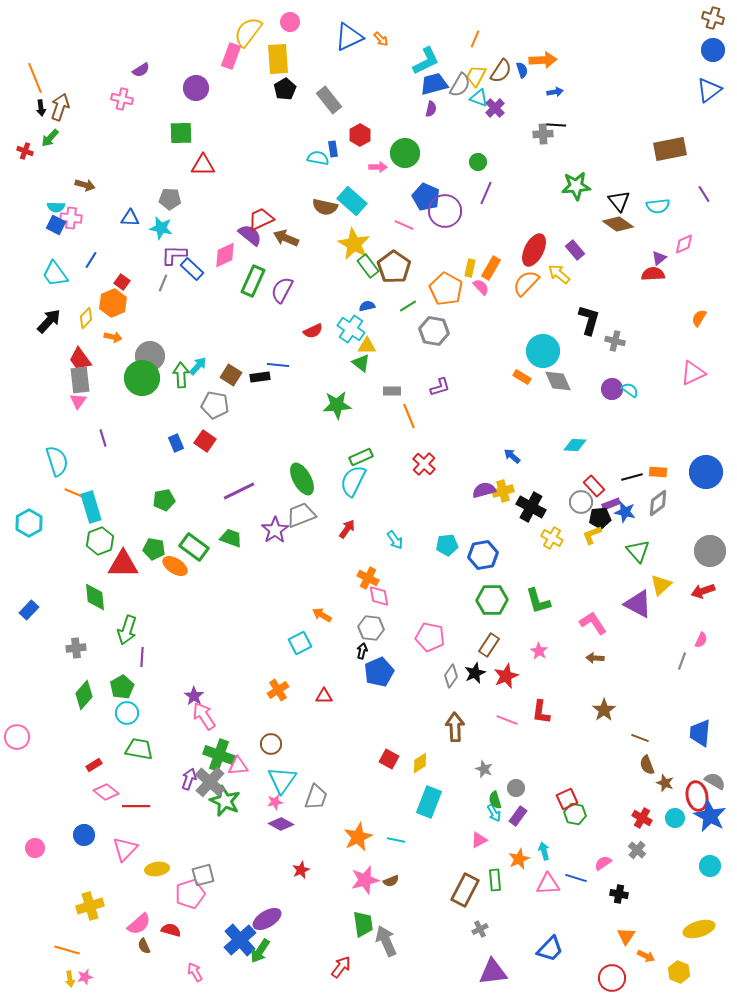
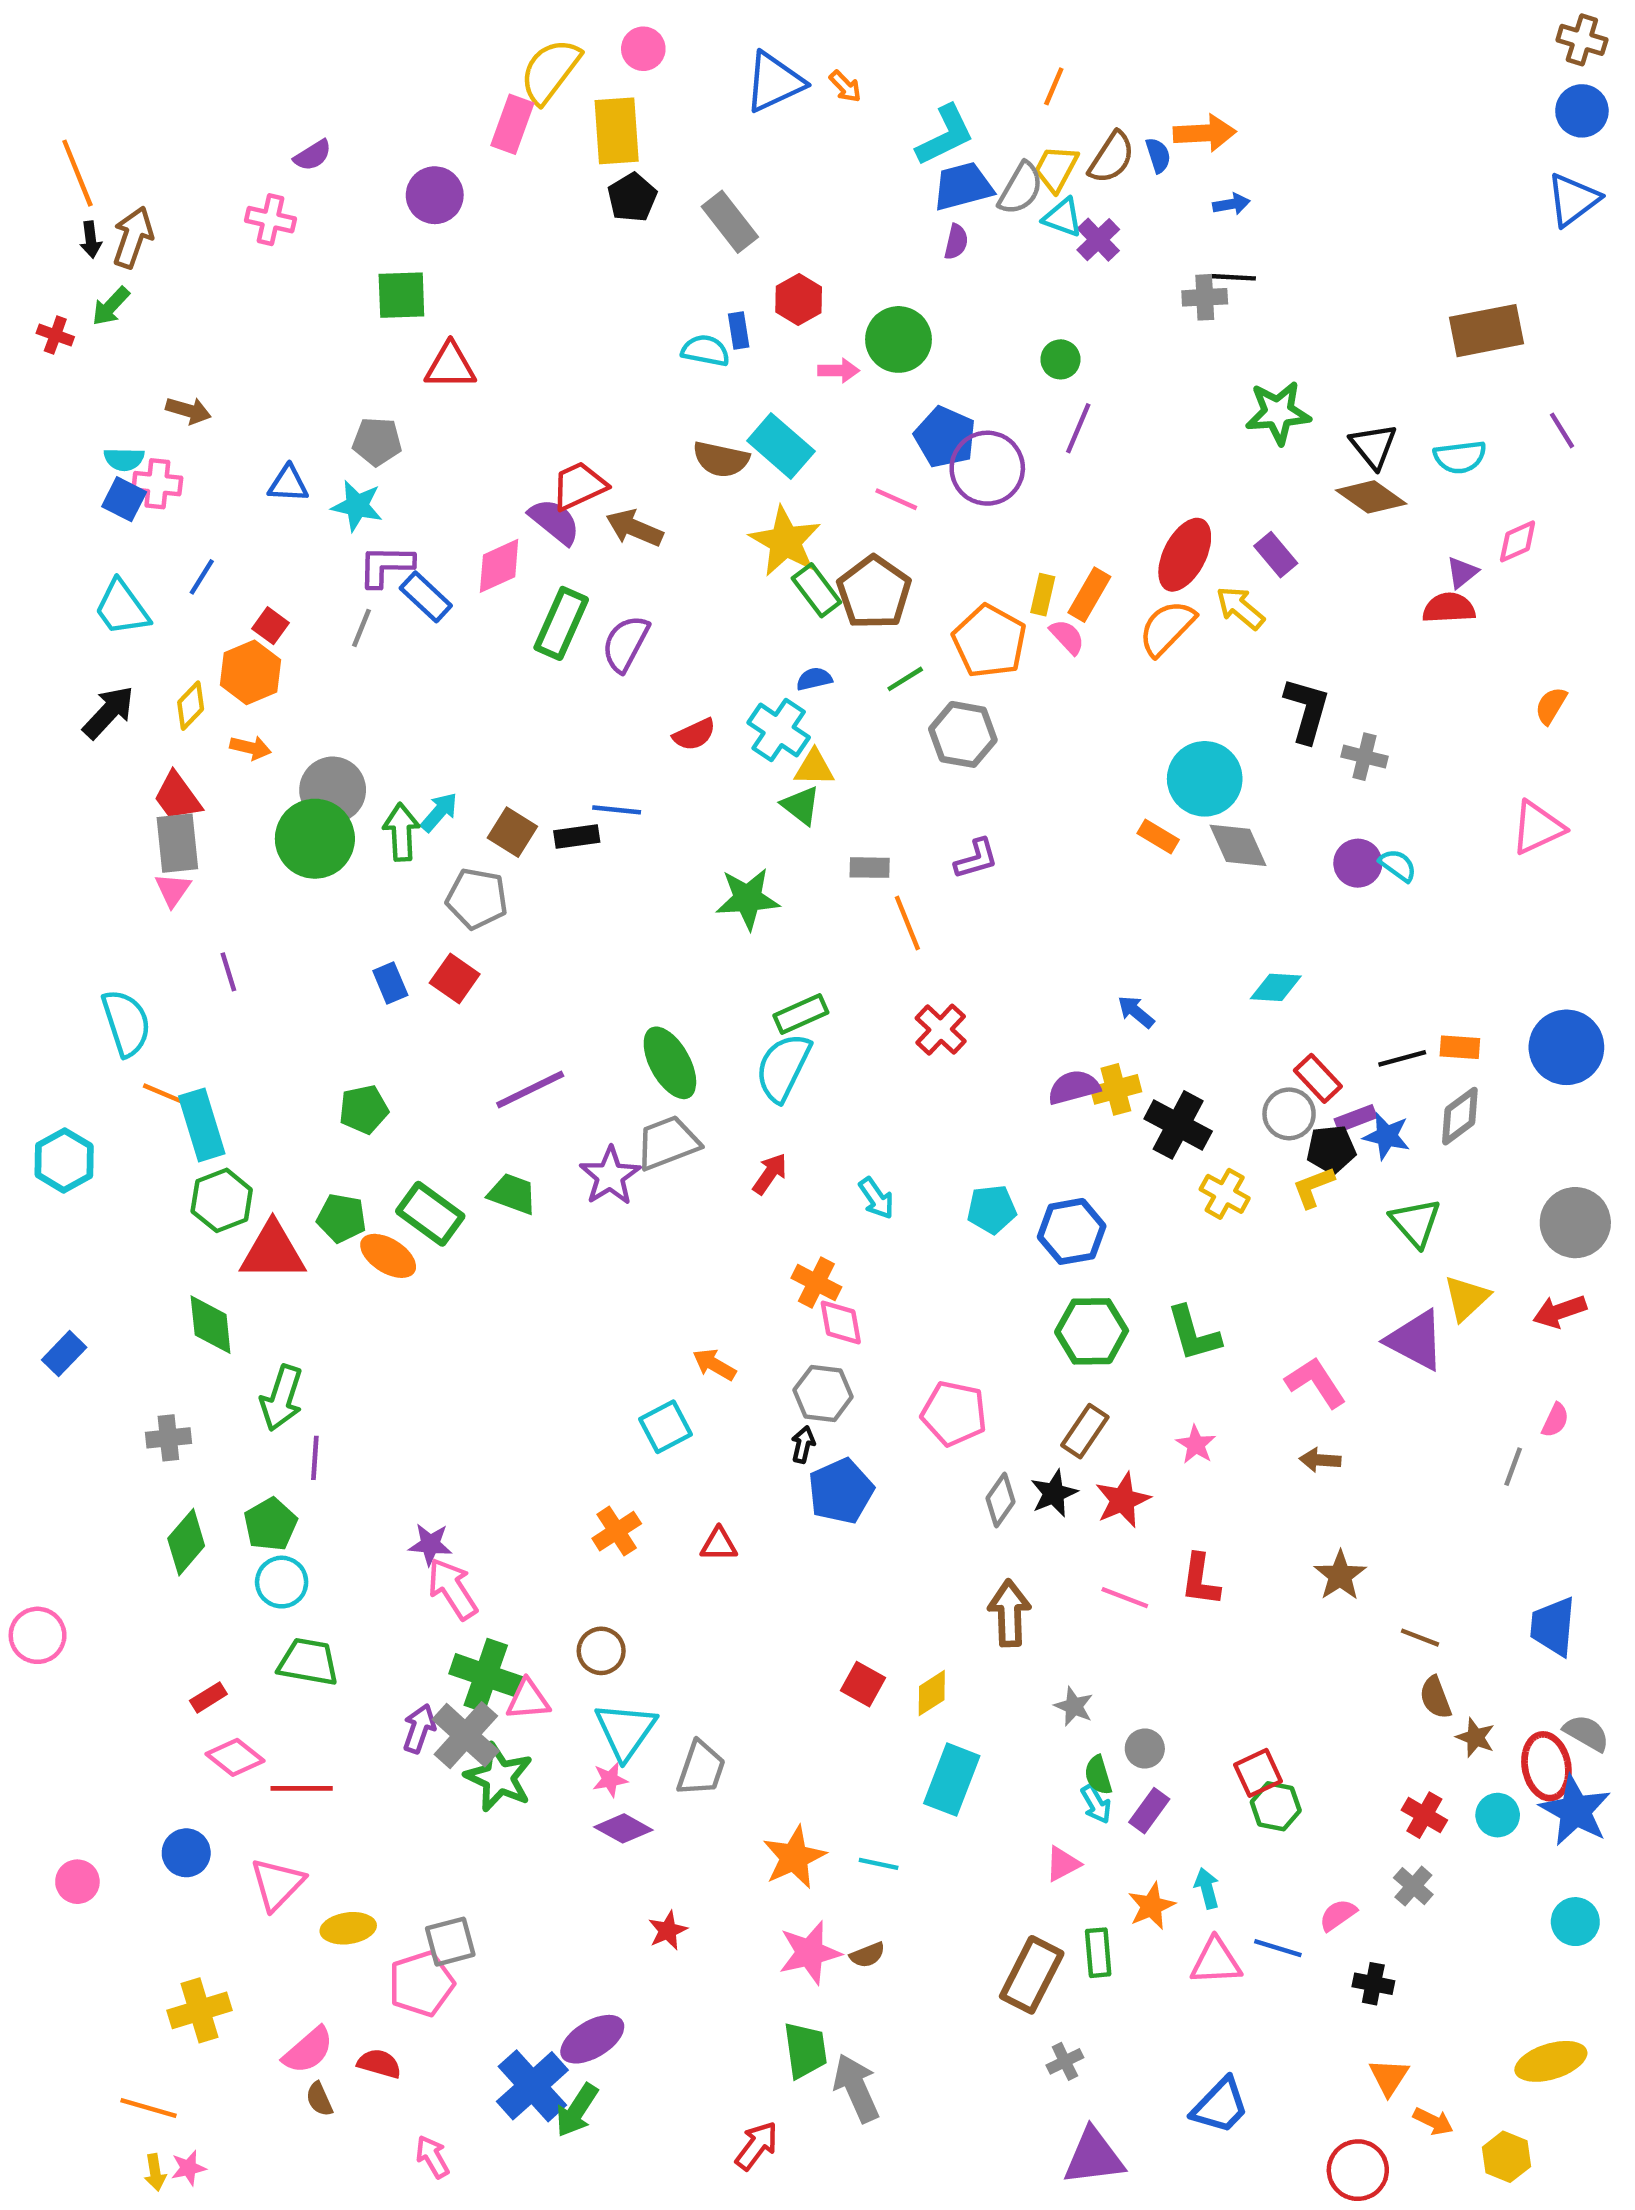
purple star: (194, 696) -> (430, 1544), turned -30

